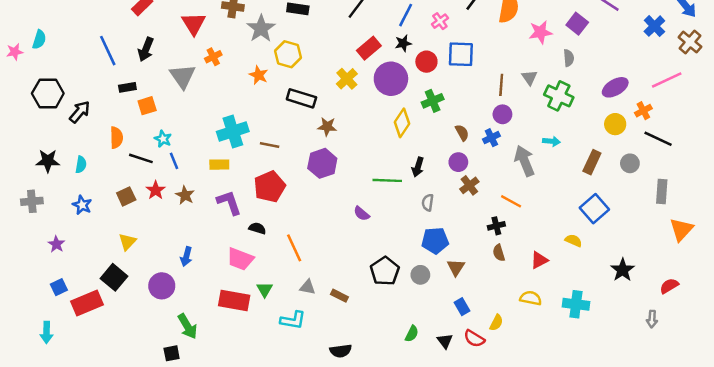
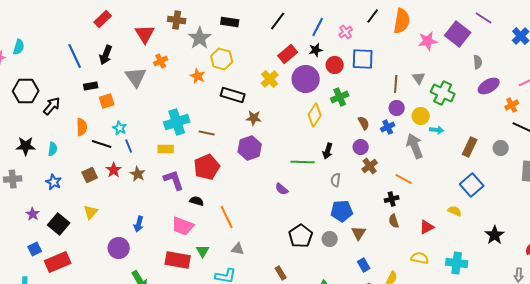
purple square: (577, 24) -> (458, 34), size x1.4
gray semicircle: (569, 58) -> (478, 62), moved
yellow circle: (615, 124) -> (421, 116), moved
black square: (114, 277) -> (59, 224), moved
brown rectangle: (339, 296) -> (281, 273), moved, turned 32

